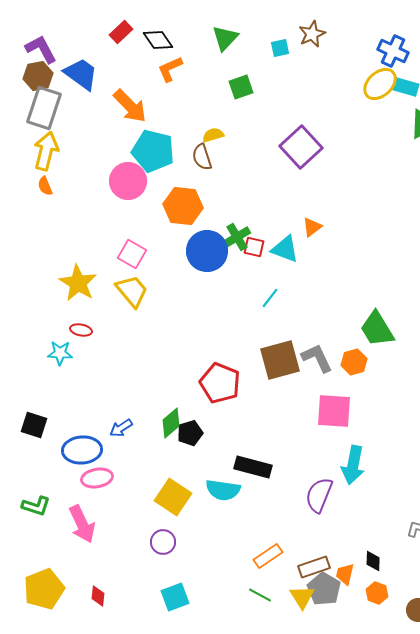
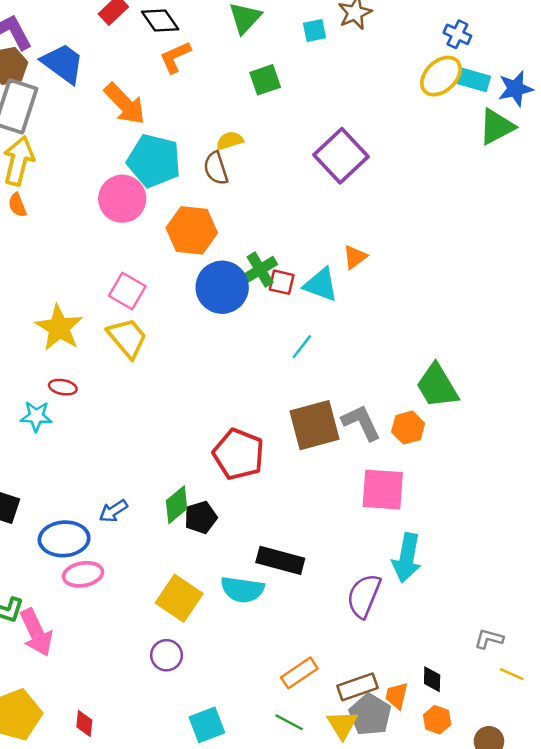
blue cross: (393, 51) -> (457, 34), size x0.7
pink arrow: (82, 524) -> (36, 632), moved
cyan square: (175, 597) -> (207, 725), moved

